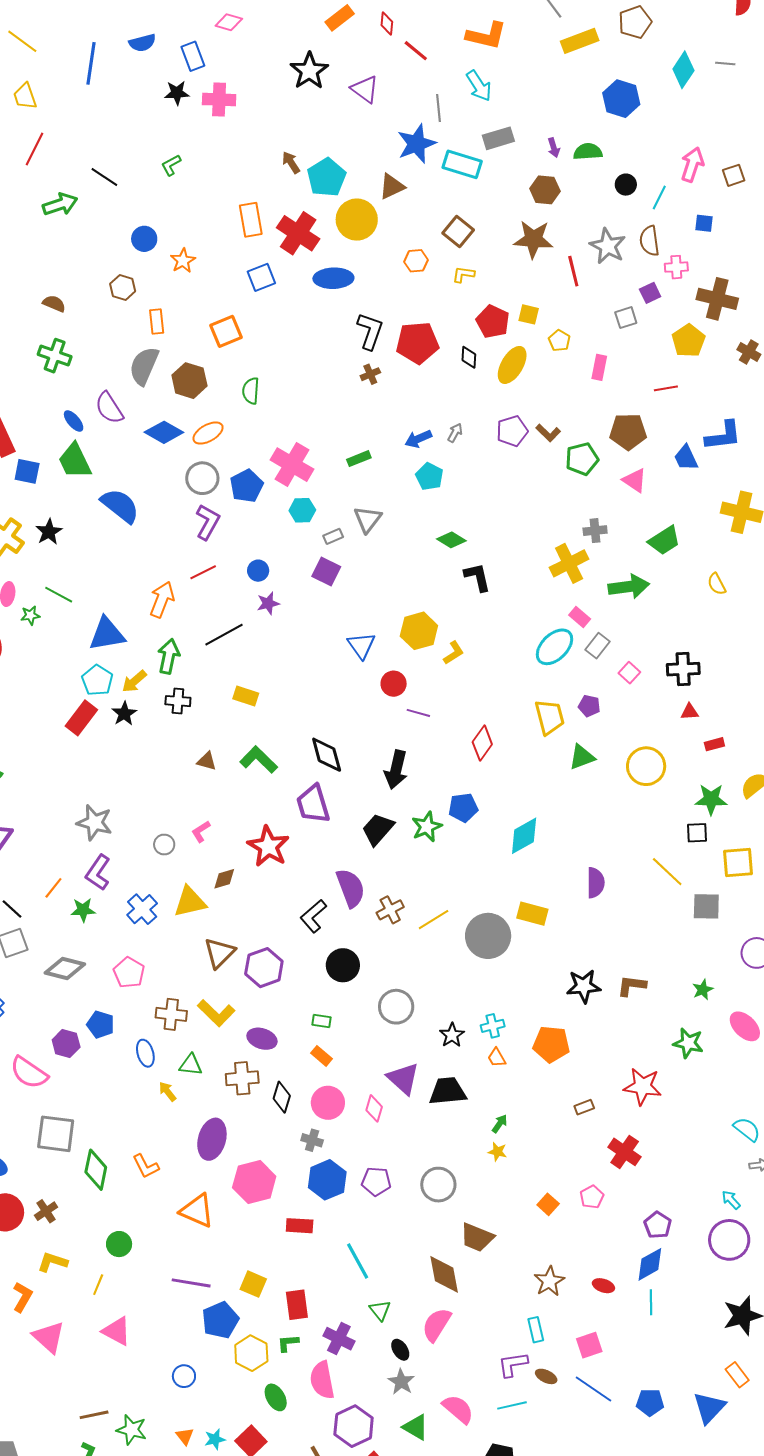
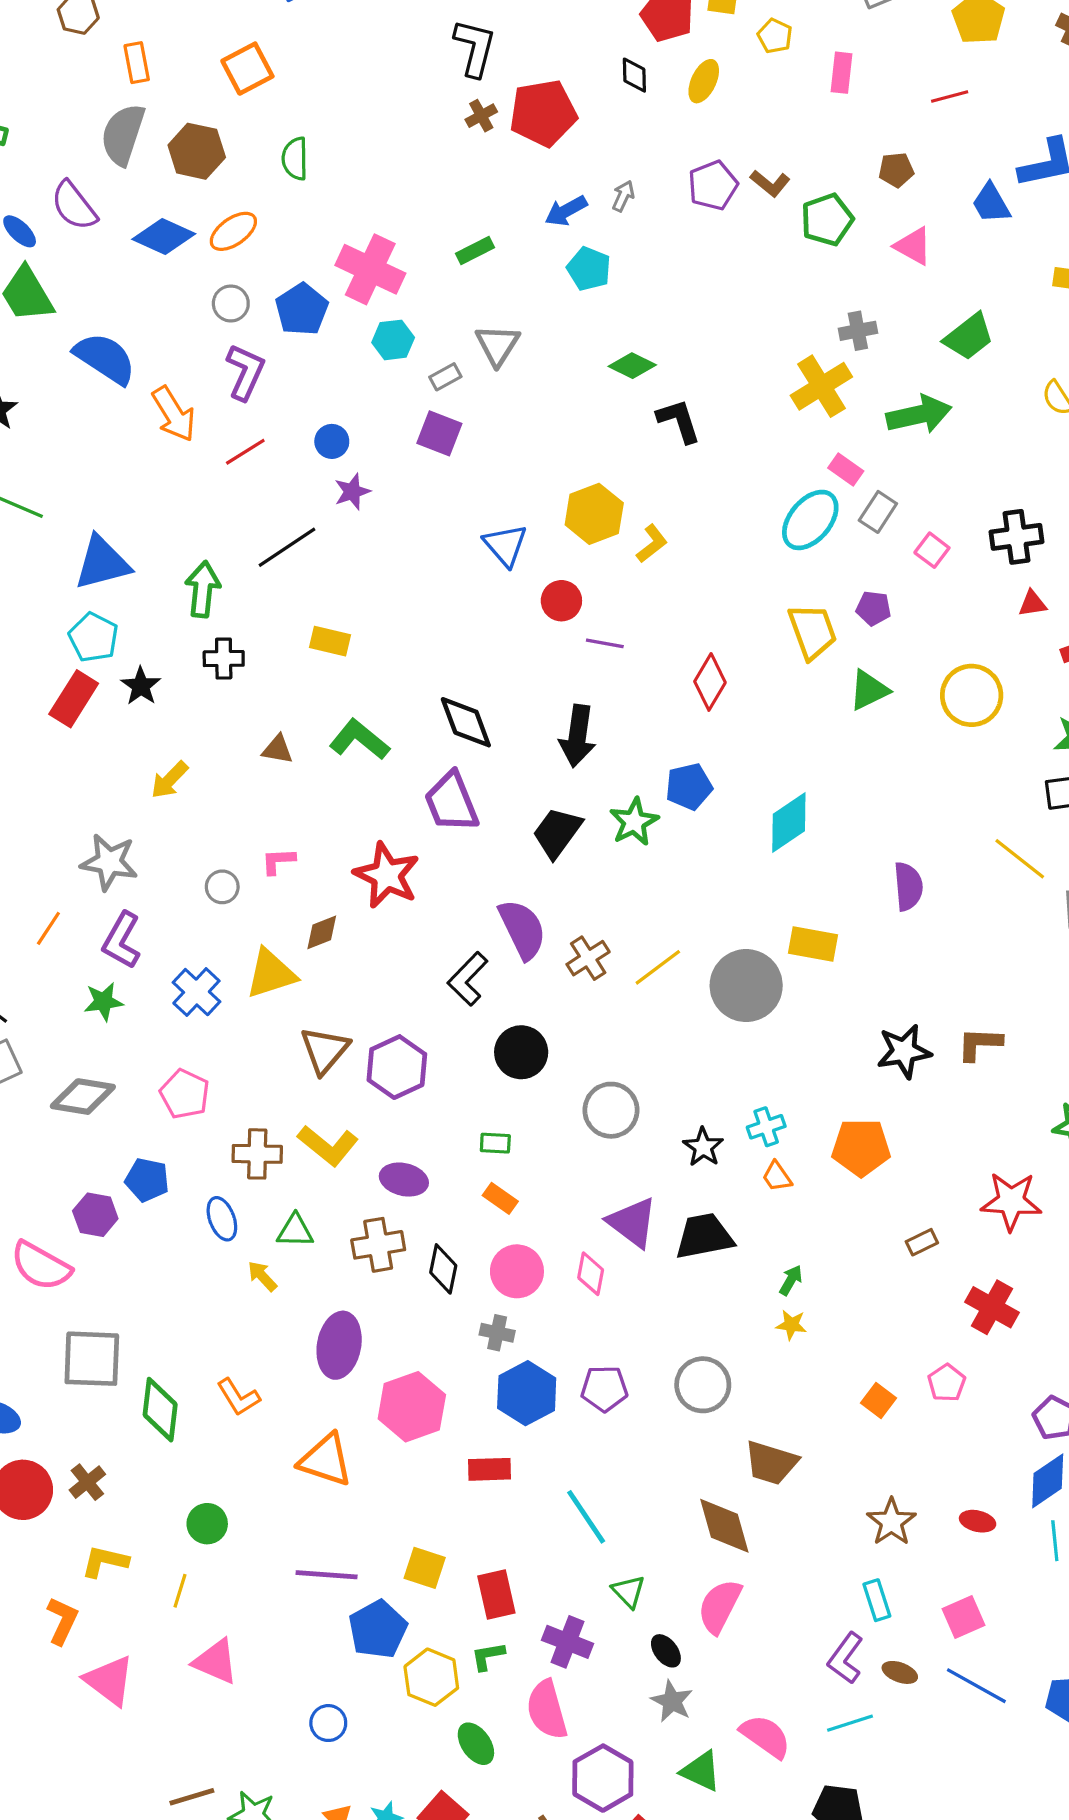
red pentagon: (417, 343) -> (543, 113), moved
yellow ellipse: (512, 365) -> (704, 81), size x0.7
brown pentagon: (628, 432) -> (896, 170), size x0.6
gray circle: (202, 478) -> (231, 303), size x0.7
orange arrow: (162, 599) -> (174, 414), moved, turned 132
yellow arrow: (134, 681) -> (170, 780), moved
pink L-shape: (201, 831) -> (278, 861), turned 35
orange line: (53, 888) -> (48, 928), moved
purple L-shape: (513, 1364) -> (845, 1658), turned -40

